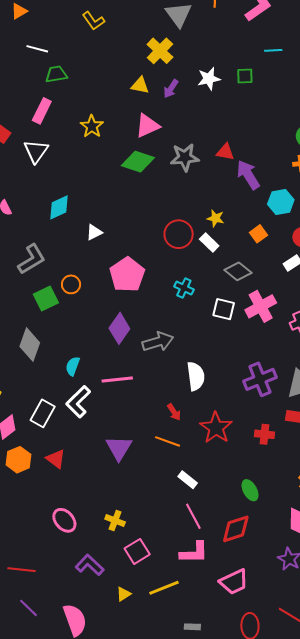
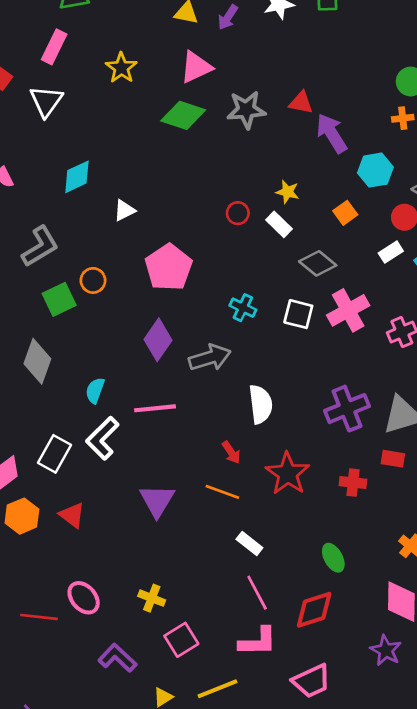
red circle: (179, 234) -> (238, 213), size x0.6
cyan cross: (184, 288) -> (243, 308), moved
red line: (22, 570) -> (39, 617), moved

